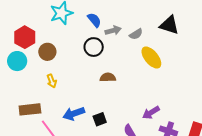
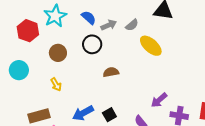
red hexagon: (25, 37) -> (28, 31), moved
brown circle: (47, 52) -> (58, 53), moved

